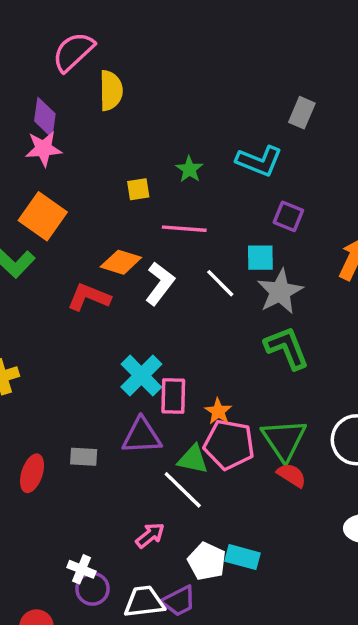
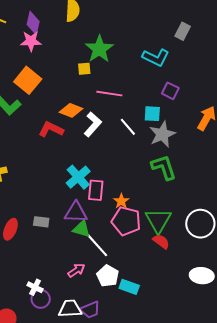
green star: (189, 169) -> (99, 49), moved, size x1.8
green triangle: (193, 459) -> (81, 229), moved
white pentagon: (207, 561) -> (108, 276), moved

